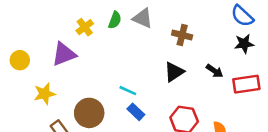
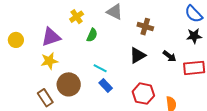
green semicircle: (115, 20) -> (92, 35), moved
yellow cross: (85, 27) -> (77, 17), moved
yellow star: (45, 94) -> (49, 61), moved

